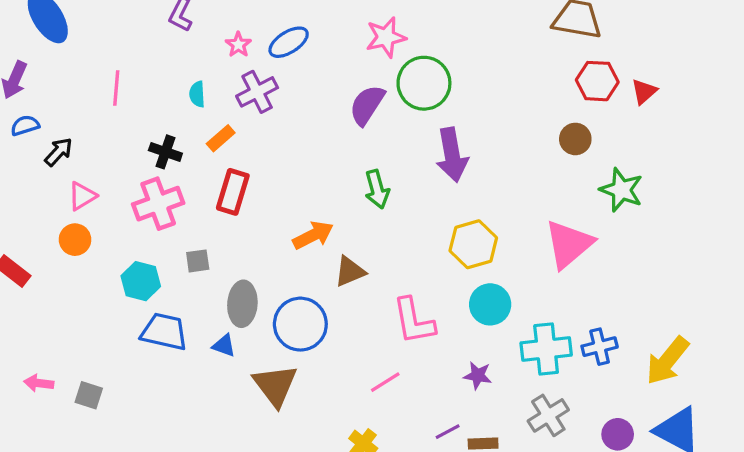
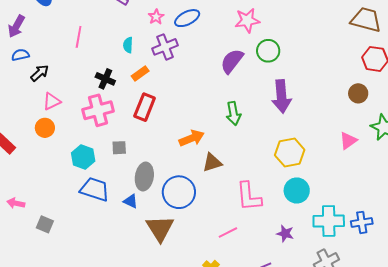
green circle: (424, 83) -> (268, 51), size x0.7
pink triangle: (569, 244) -> (348, 141), moved, size x0.6
pink arrow: (39, 383) -> (16, 203), moved

